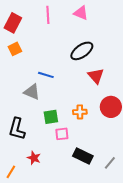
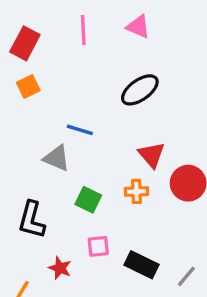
red triangle: (96, 76) -> (151, 155), moved
green square: (51, 117) -> (88, 200), turned 35
pink square: (62, 134) -> (98, 246), moved

